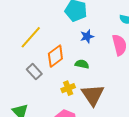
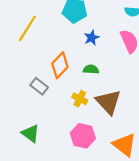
yellow line: (31, 37) -> (27, 28), moved
yellow cross: (68, 88) -> (80, 99), turned -32

